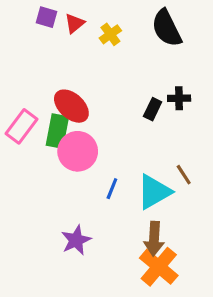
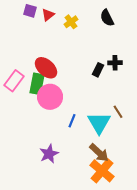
black semicircle: (167, 28) -> (107, 18), size x0.7
cyan triangle: (154, 192) -> (99, 123), turned -30
brown arrow: (154, 239) -> (99, 153), turned -50

